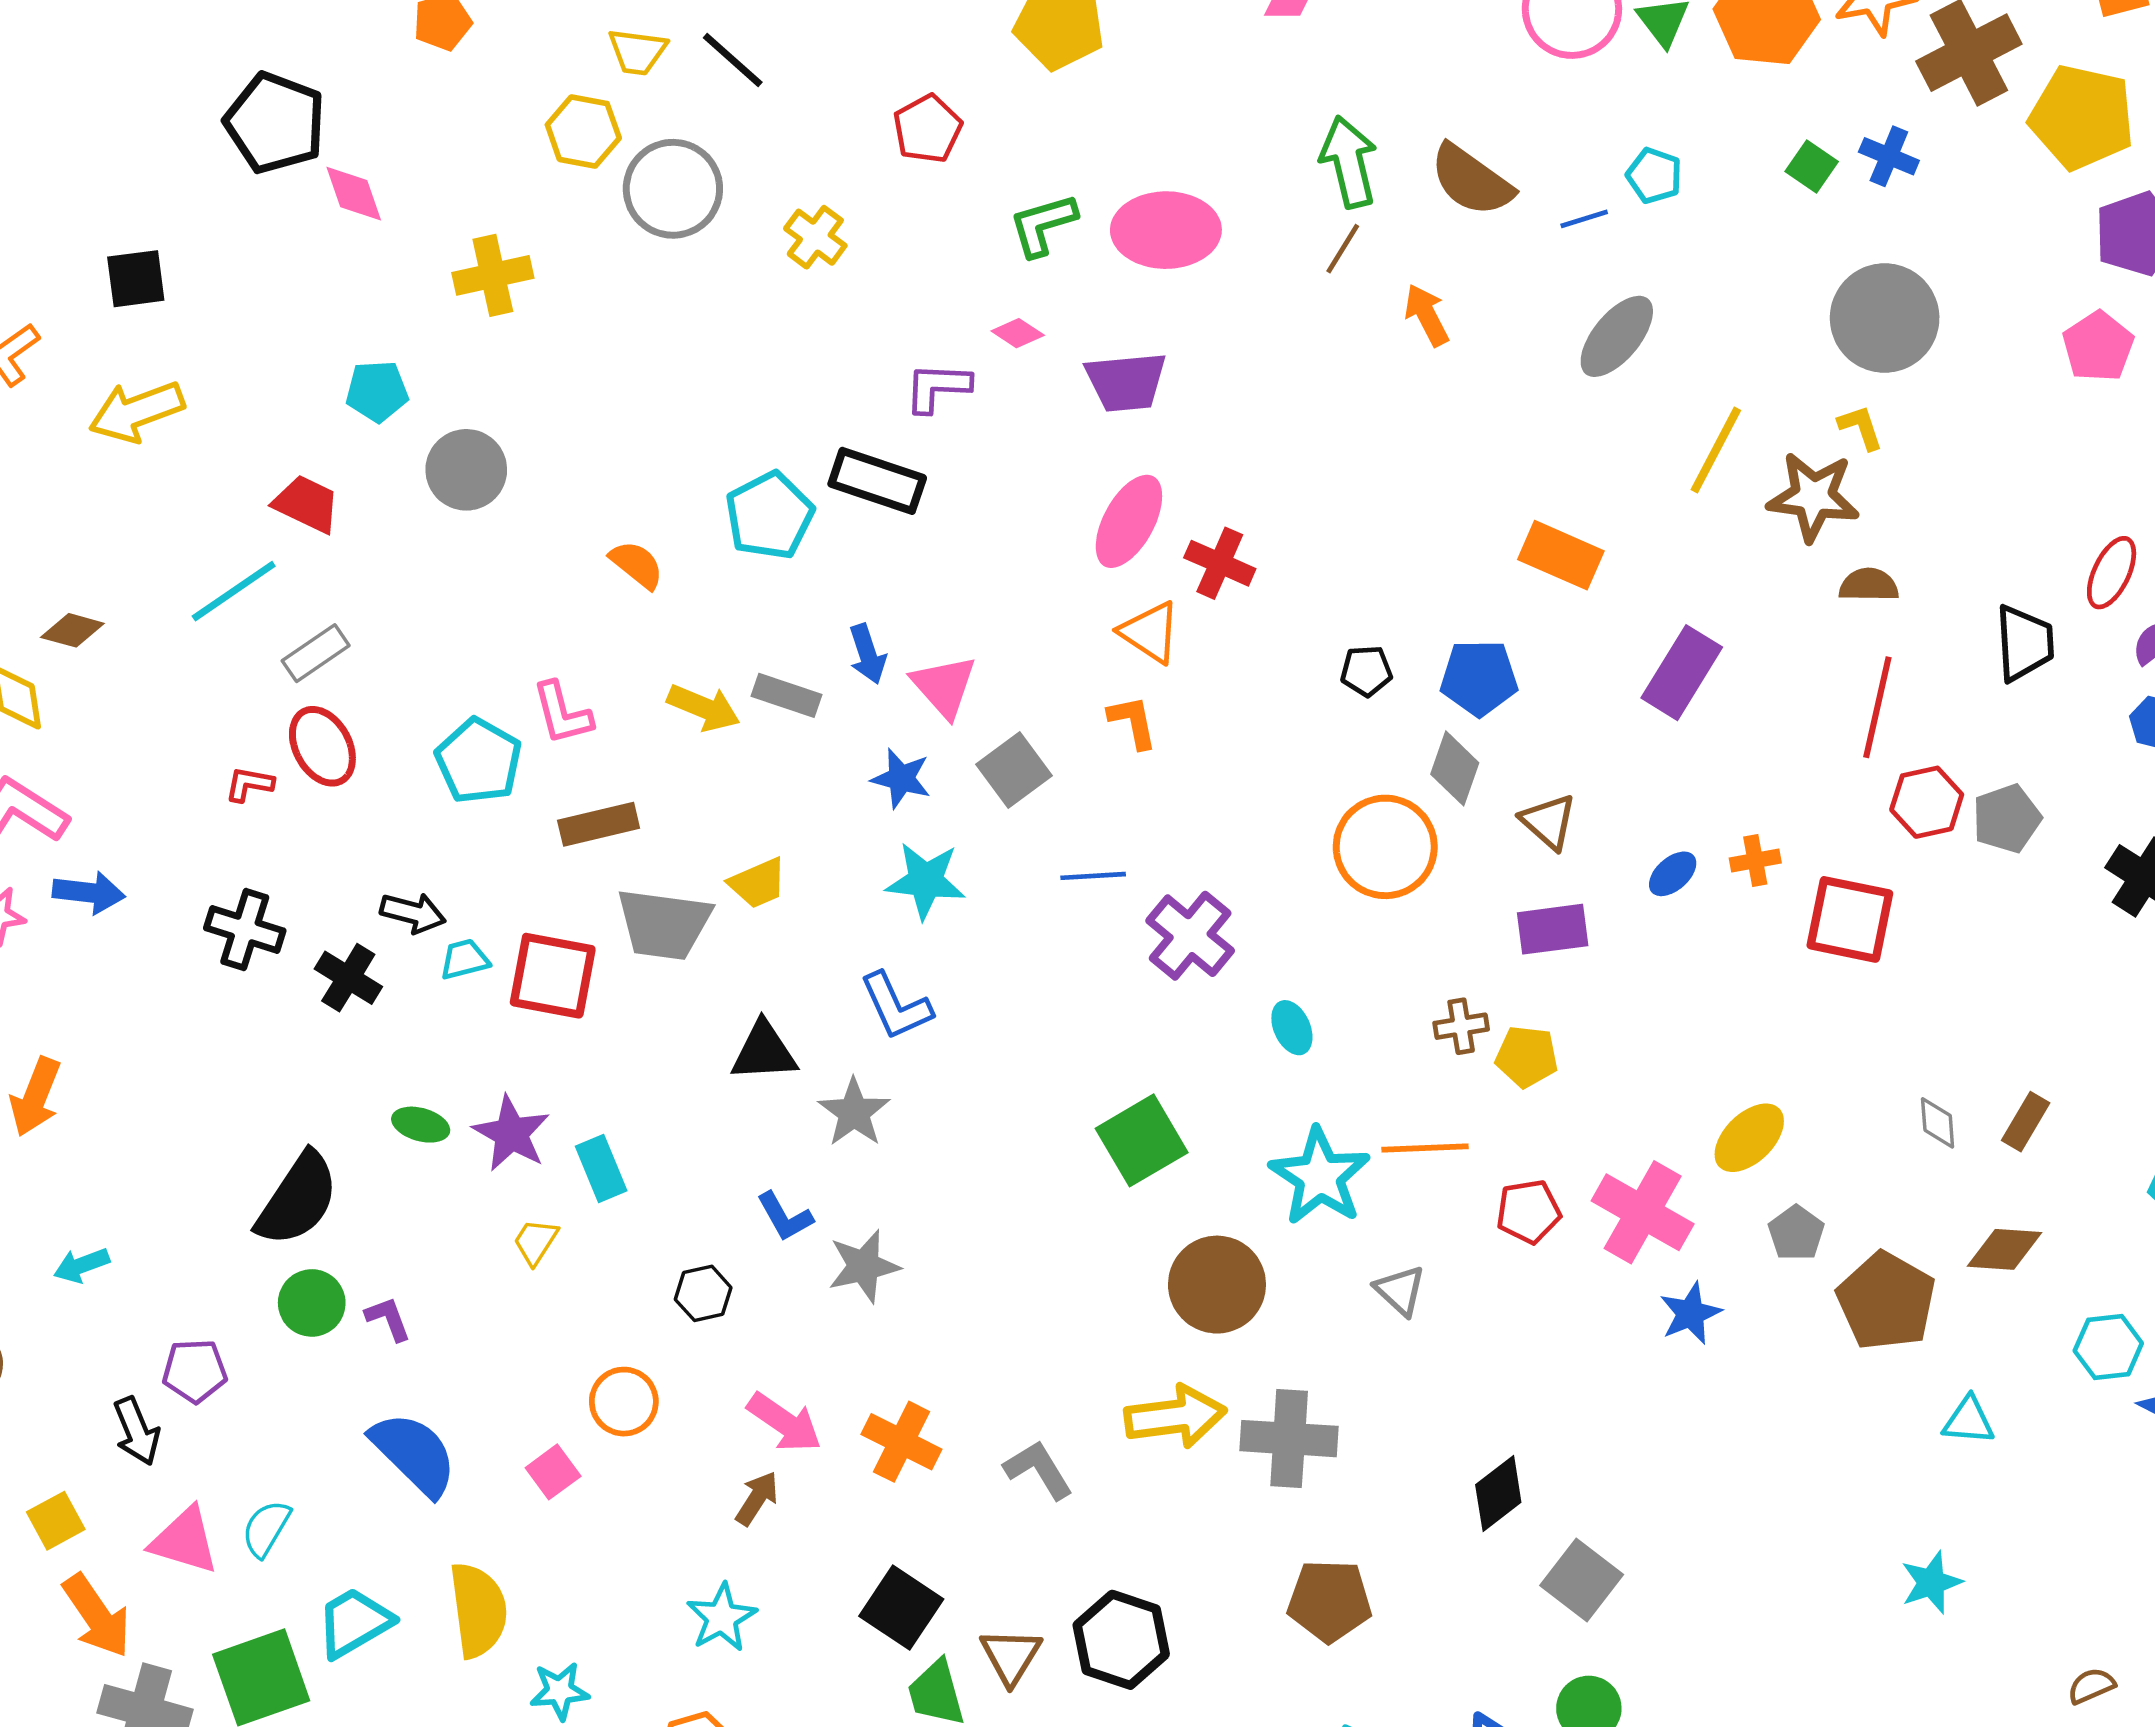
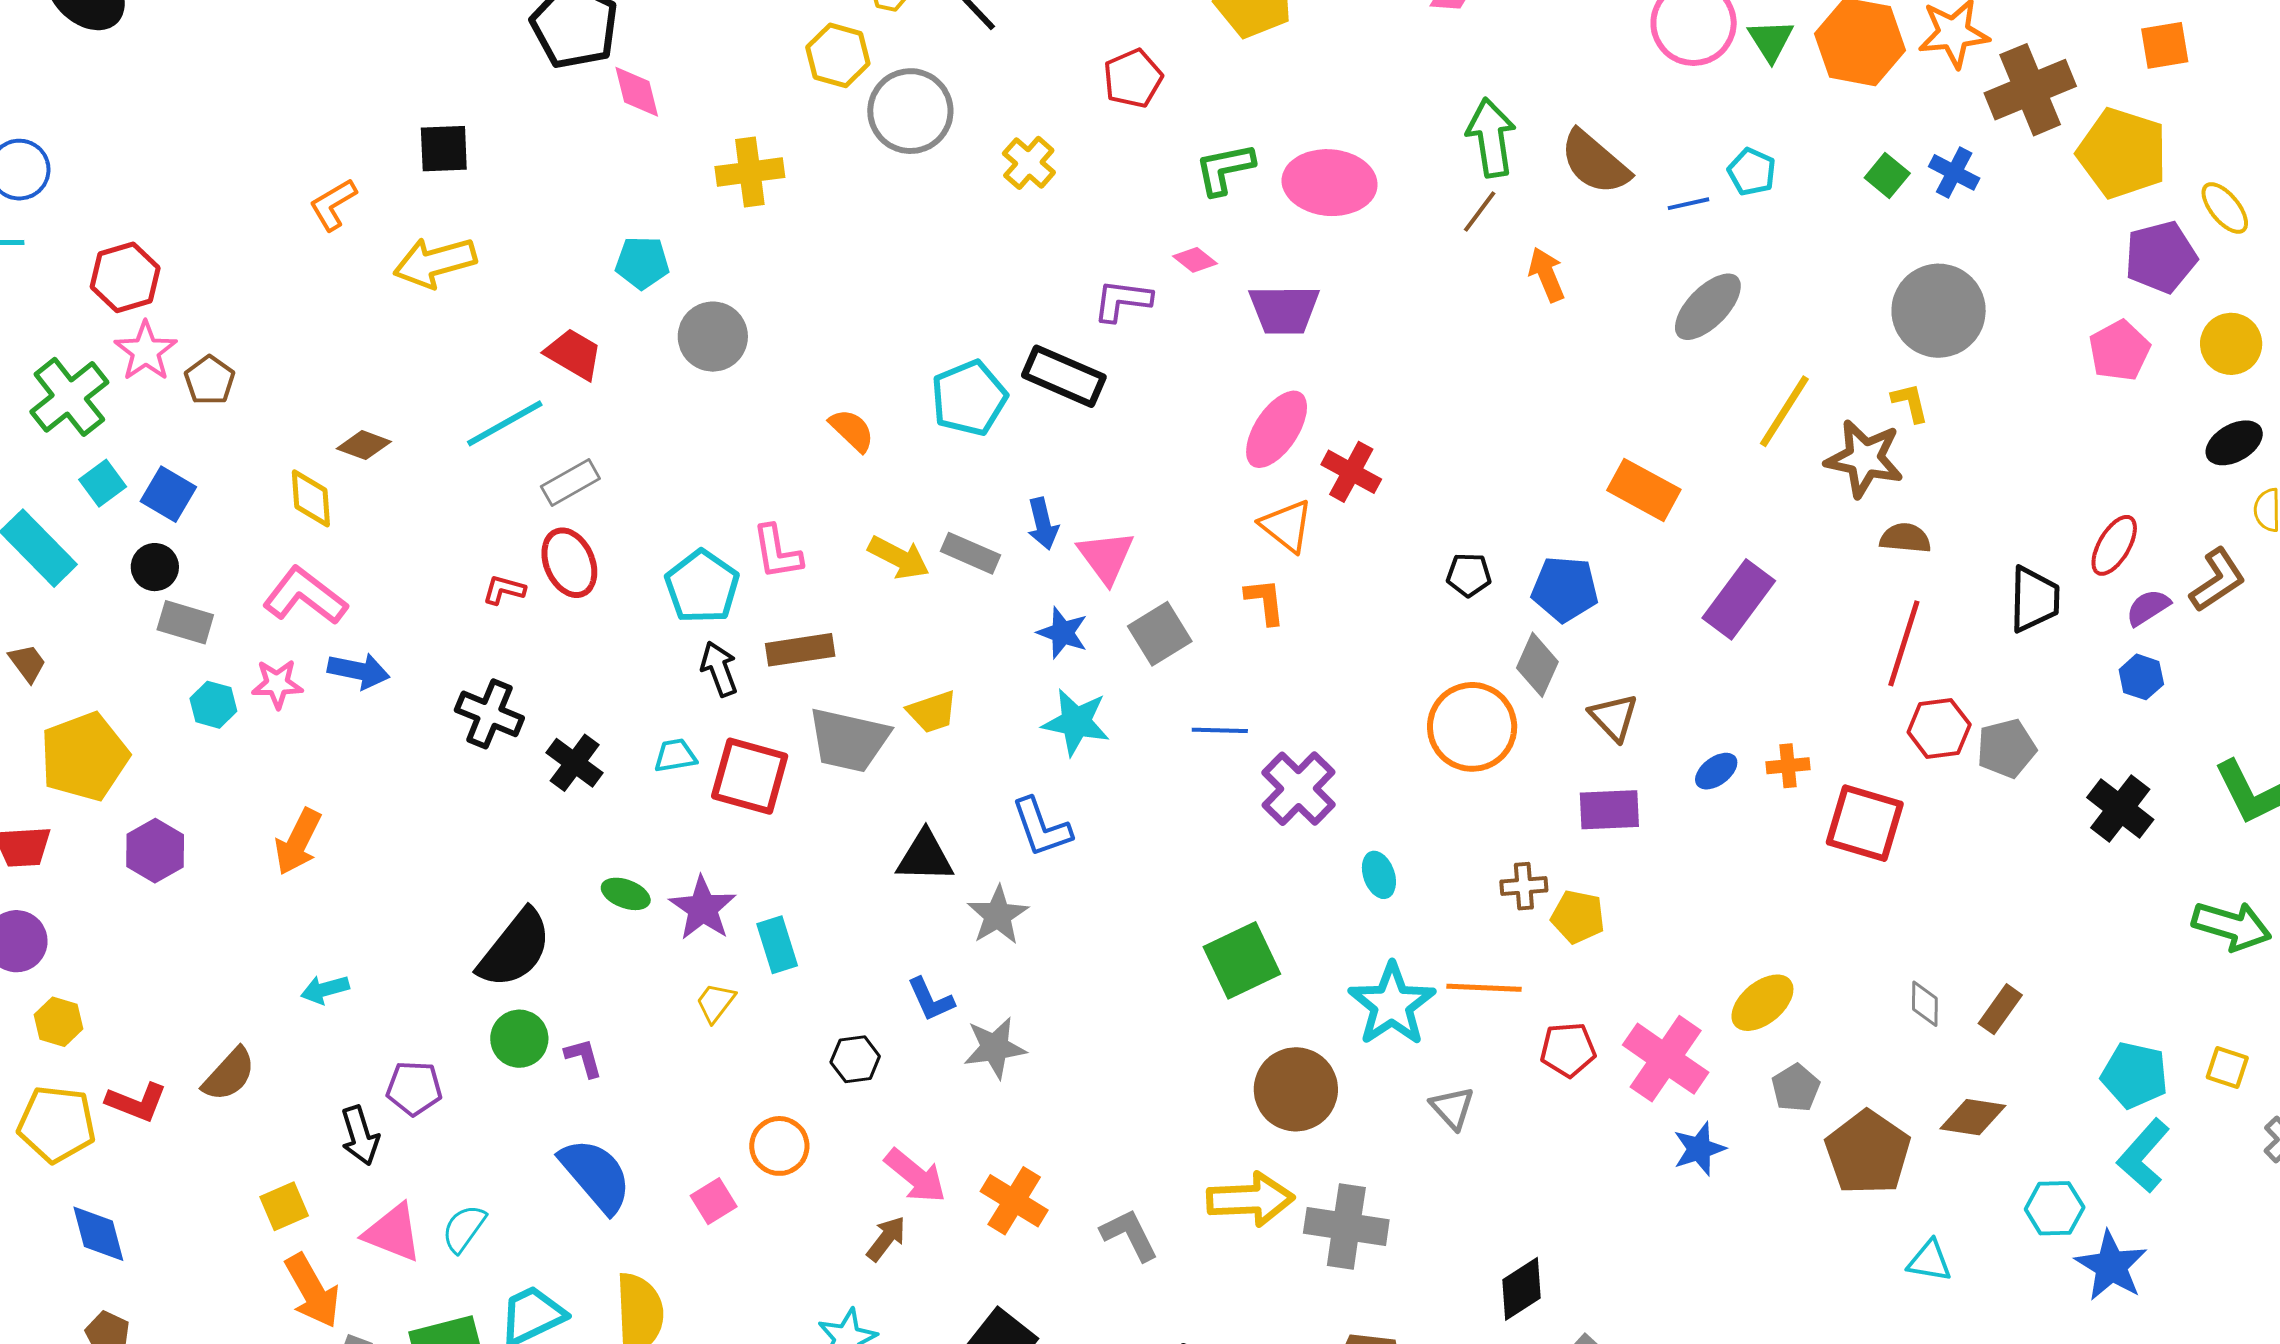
black arrow: (413, 913) -> (719, 669), moved, turned -130

